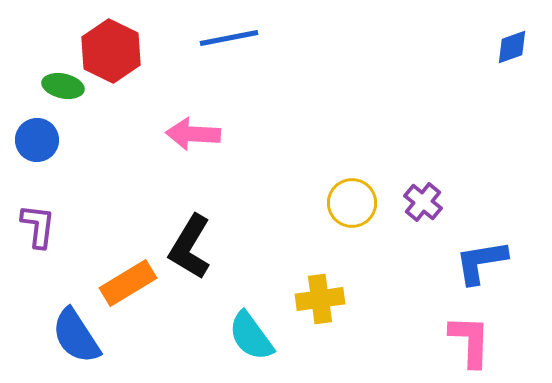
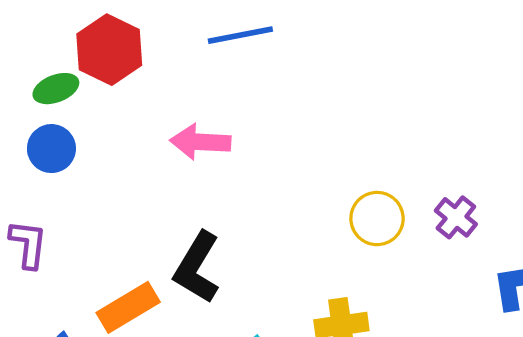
green ellipse: (63, 86) -> (56, 89), turned -33
blue circle: (37, 140) -> (51, 149), moved

